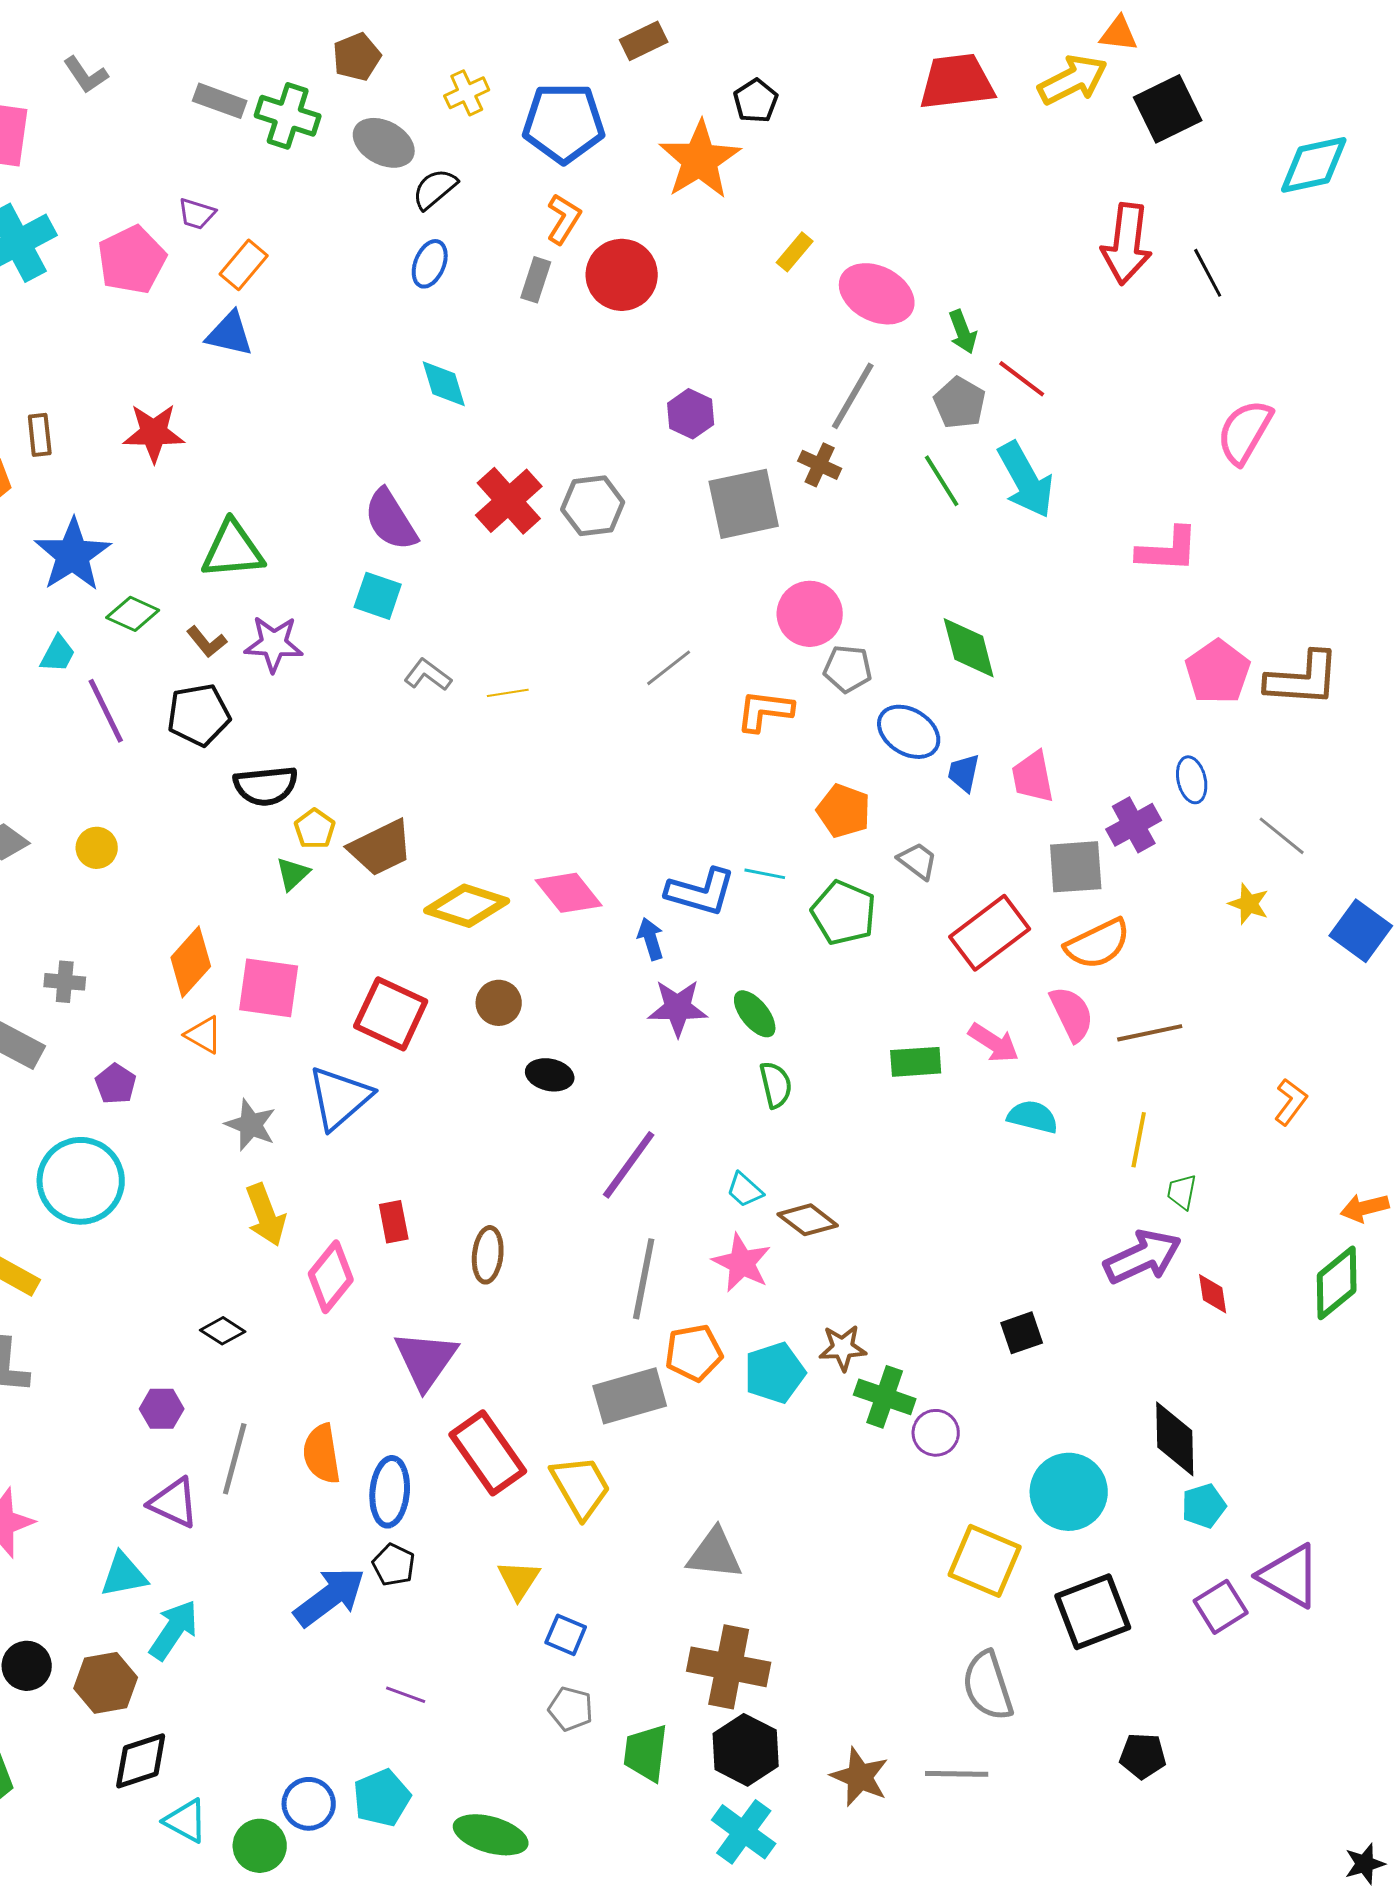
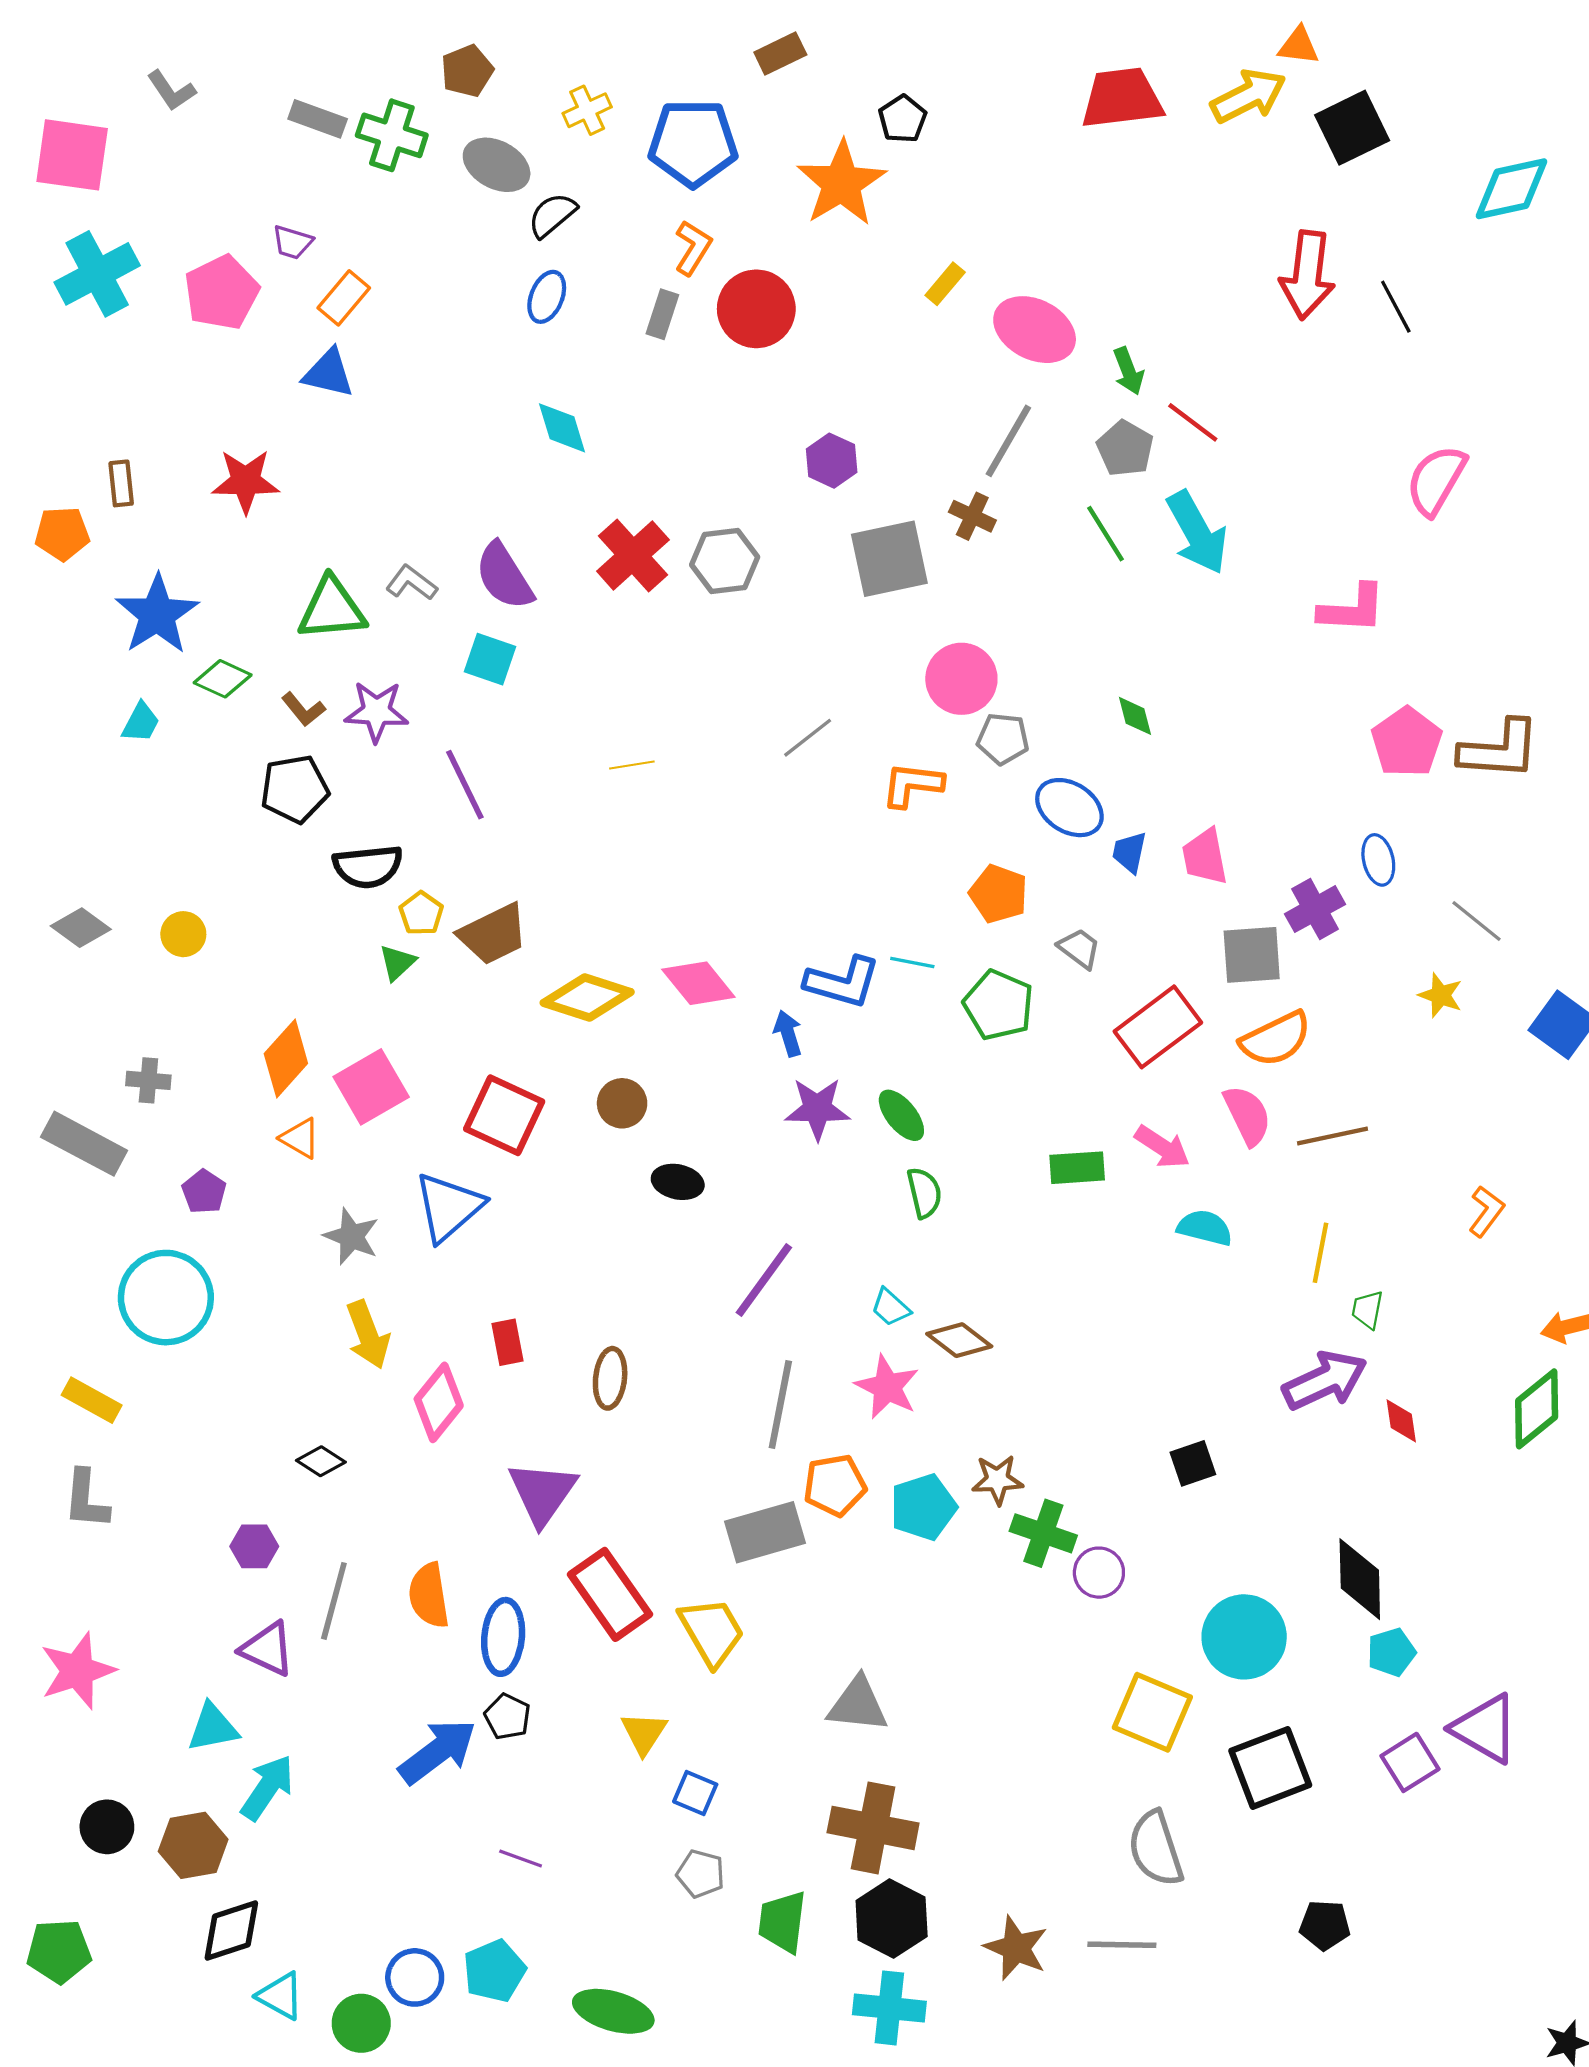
green diamond: (969, 648) -> (1135, 716), size x0.6
gray L-shape: (428, 675) -> (411, 583), moved
purple line: (106, 711) -> (465, 785), moved
pink square: (269, 988) -> (371, 1087), turned -38
cyan cross: (744, 1832) -> (889, 2008), turned -30

